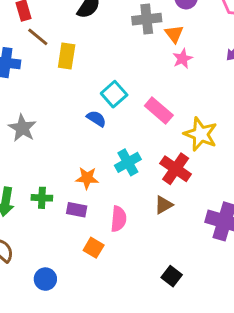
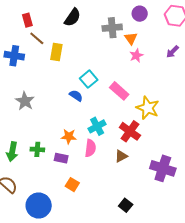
pink semicircle: (119, 219) -> (90, 148), moved
blue circle: (45, 279) -> (39, 206), size x1.6

